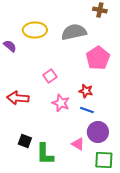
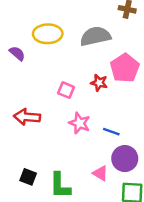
pink square: (50, 76) -> (66, 90), turned -32
red star: (86, 91) -> (99, 83), moved
black square: (25, 141) -> (28, 177), moved

